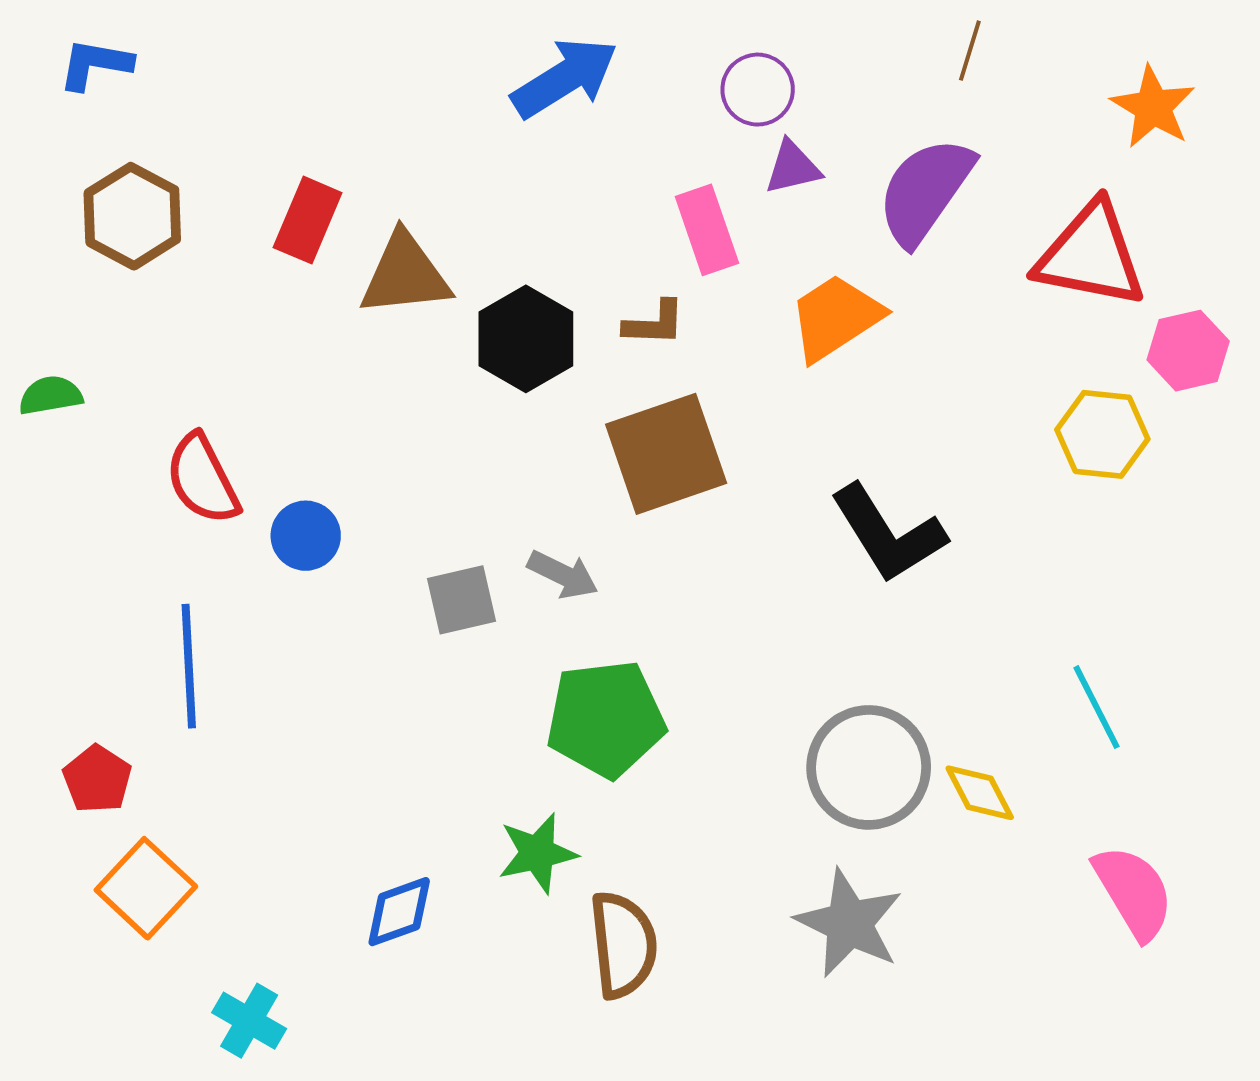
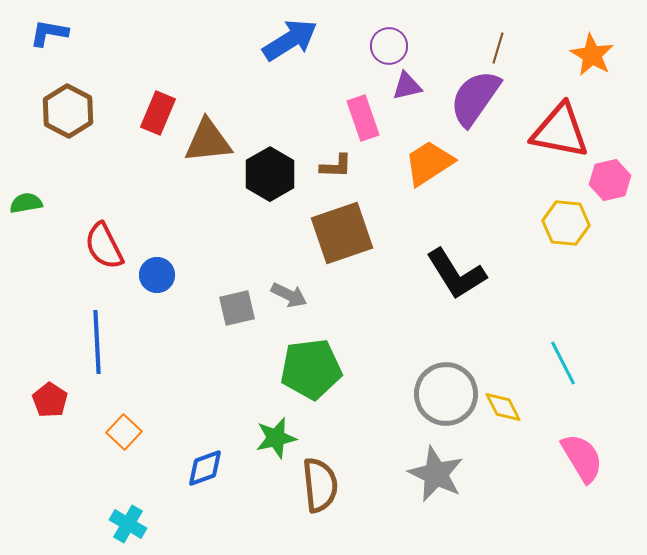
brown line: (970, 51) -> (498, 48), moved
orange square: (146, 888) -> (124, 432), moved, size x0.7

